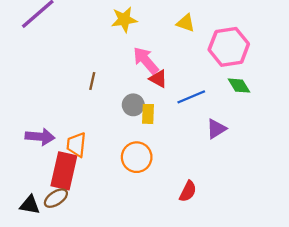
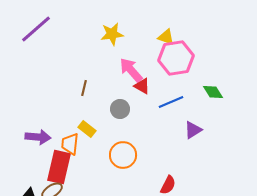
pink hexagon: (229, 47) -> (176, 58), moved
yellow rectangle: (148, 114) -> (87, 129), moved, turned -54

